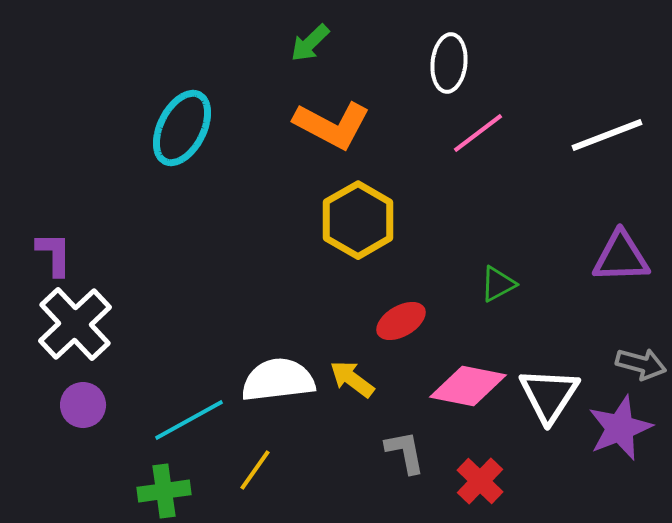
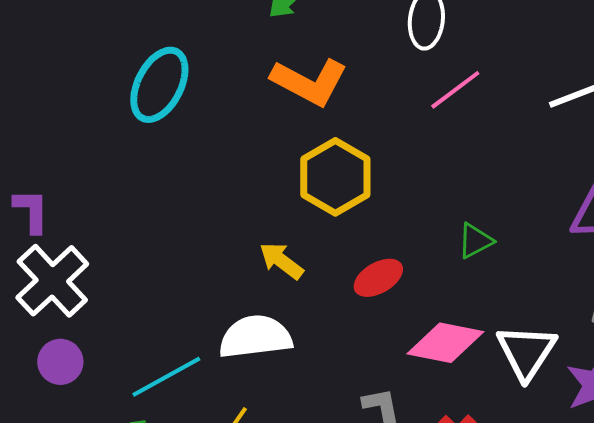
yellow arrow: (352, 379) -> (281, 261), moved

